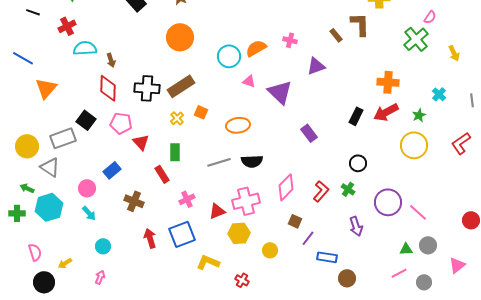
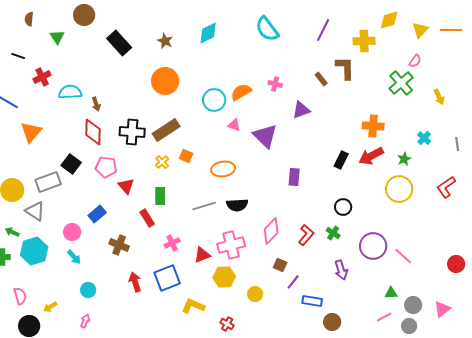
red cross: (67, 26) -> (42, 77), moved
purple rectangle: (309, 133) -> (294, 177), turned 42
gray circle: (428, 245) -> (413, 305), moved

